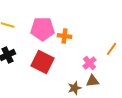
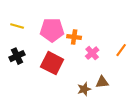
pink cross: (90, 63) -> (92, 53), moved

